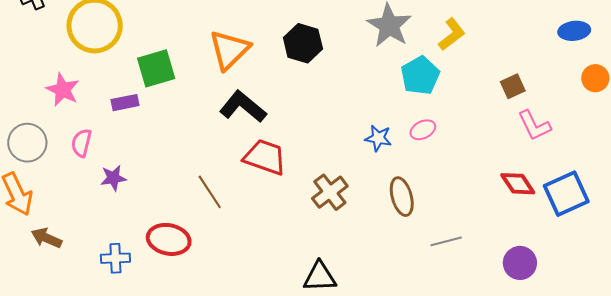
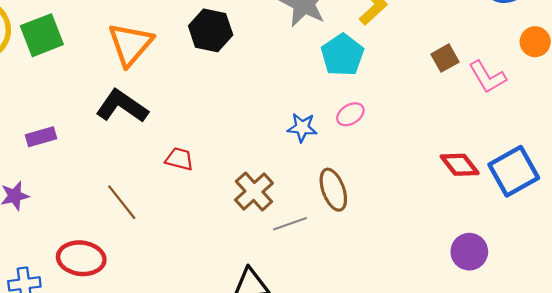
green square: (156, 68) -> (42, 35), moved
purple rectangle: (125, 103) -> (41, 137), moved
black L-shape: (243, 107) -> (122, 106), moved
pink L-shape: (534, 126) -> (487, 77), moved
red trapezoid: (265, 157) -> (179, 159), size x0.6
gray line: (446, 241) -> (290, 224), moved

